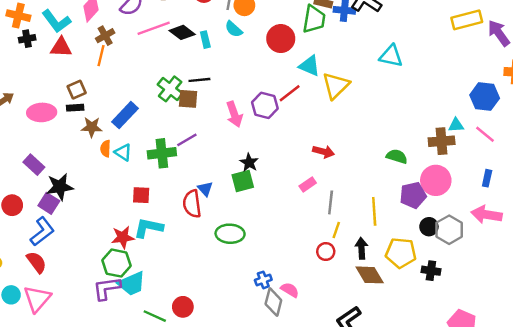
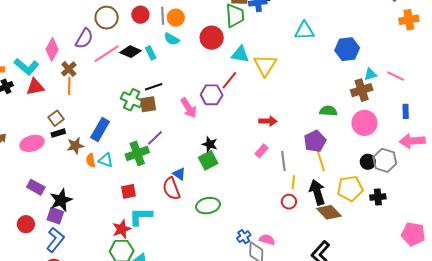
blue hexagon: (485, 97) -> (347, 49), moved
purple pentagon: (413, 195) -> (315, 141), moved
black arrow: (361, 248) -> (317, 192), size x1.4

